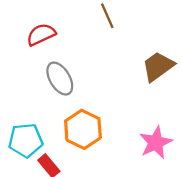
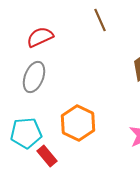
gray ellipse: (60, 79) -> (34, 77), moved, turned 52

